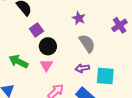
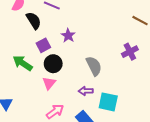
purple star: (79, 18) -> (68, 36), moved
green arrow: (19, 61) -> (23, 63), moved

